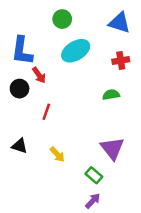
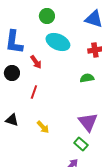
cyan ellipse: (76, 51) -> (58, 42), turned 55
red arrow: (39, 75) -> (36, 62), moved
green rectangle: (94, 175) -> (81, 144), moved

